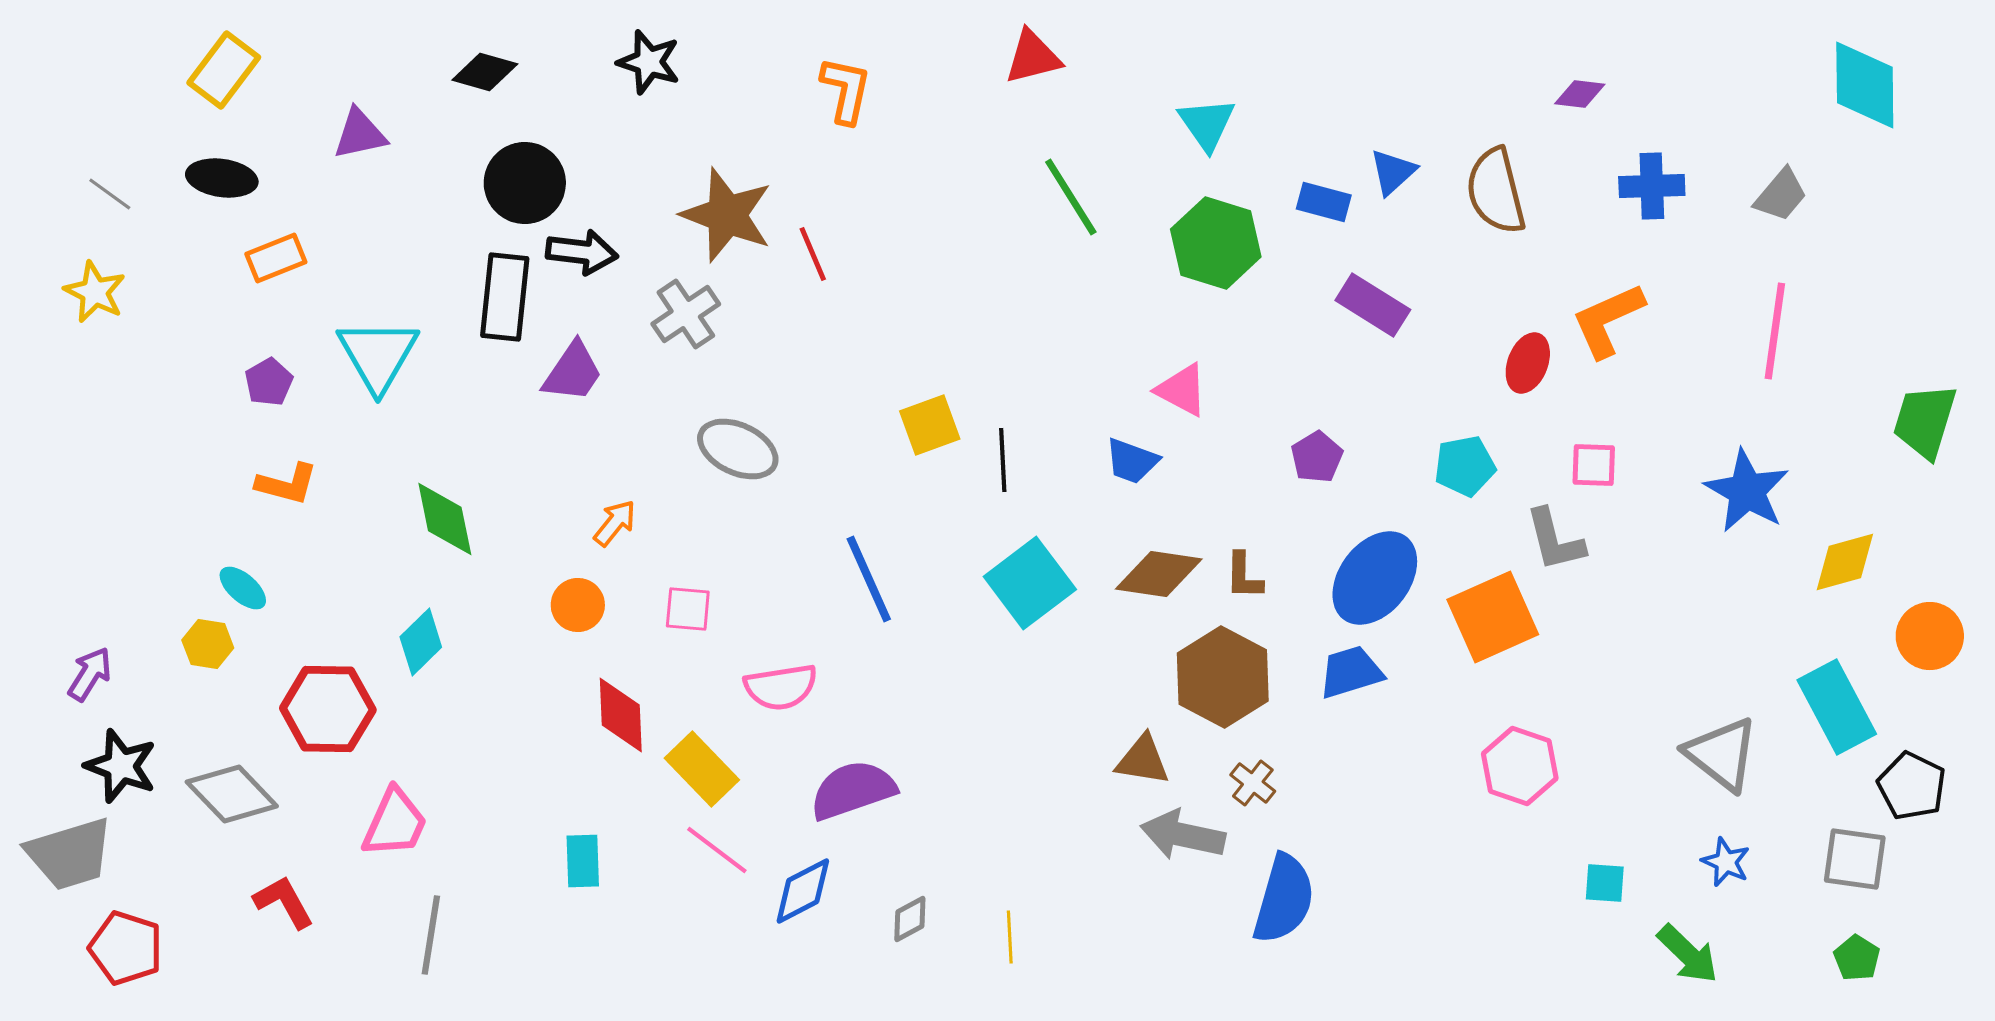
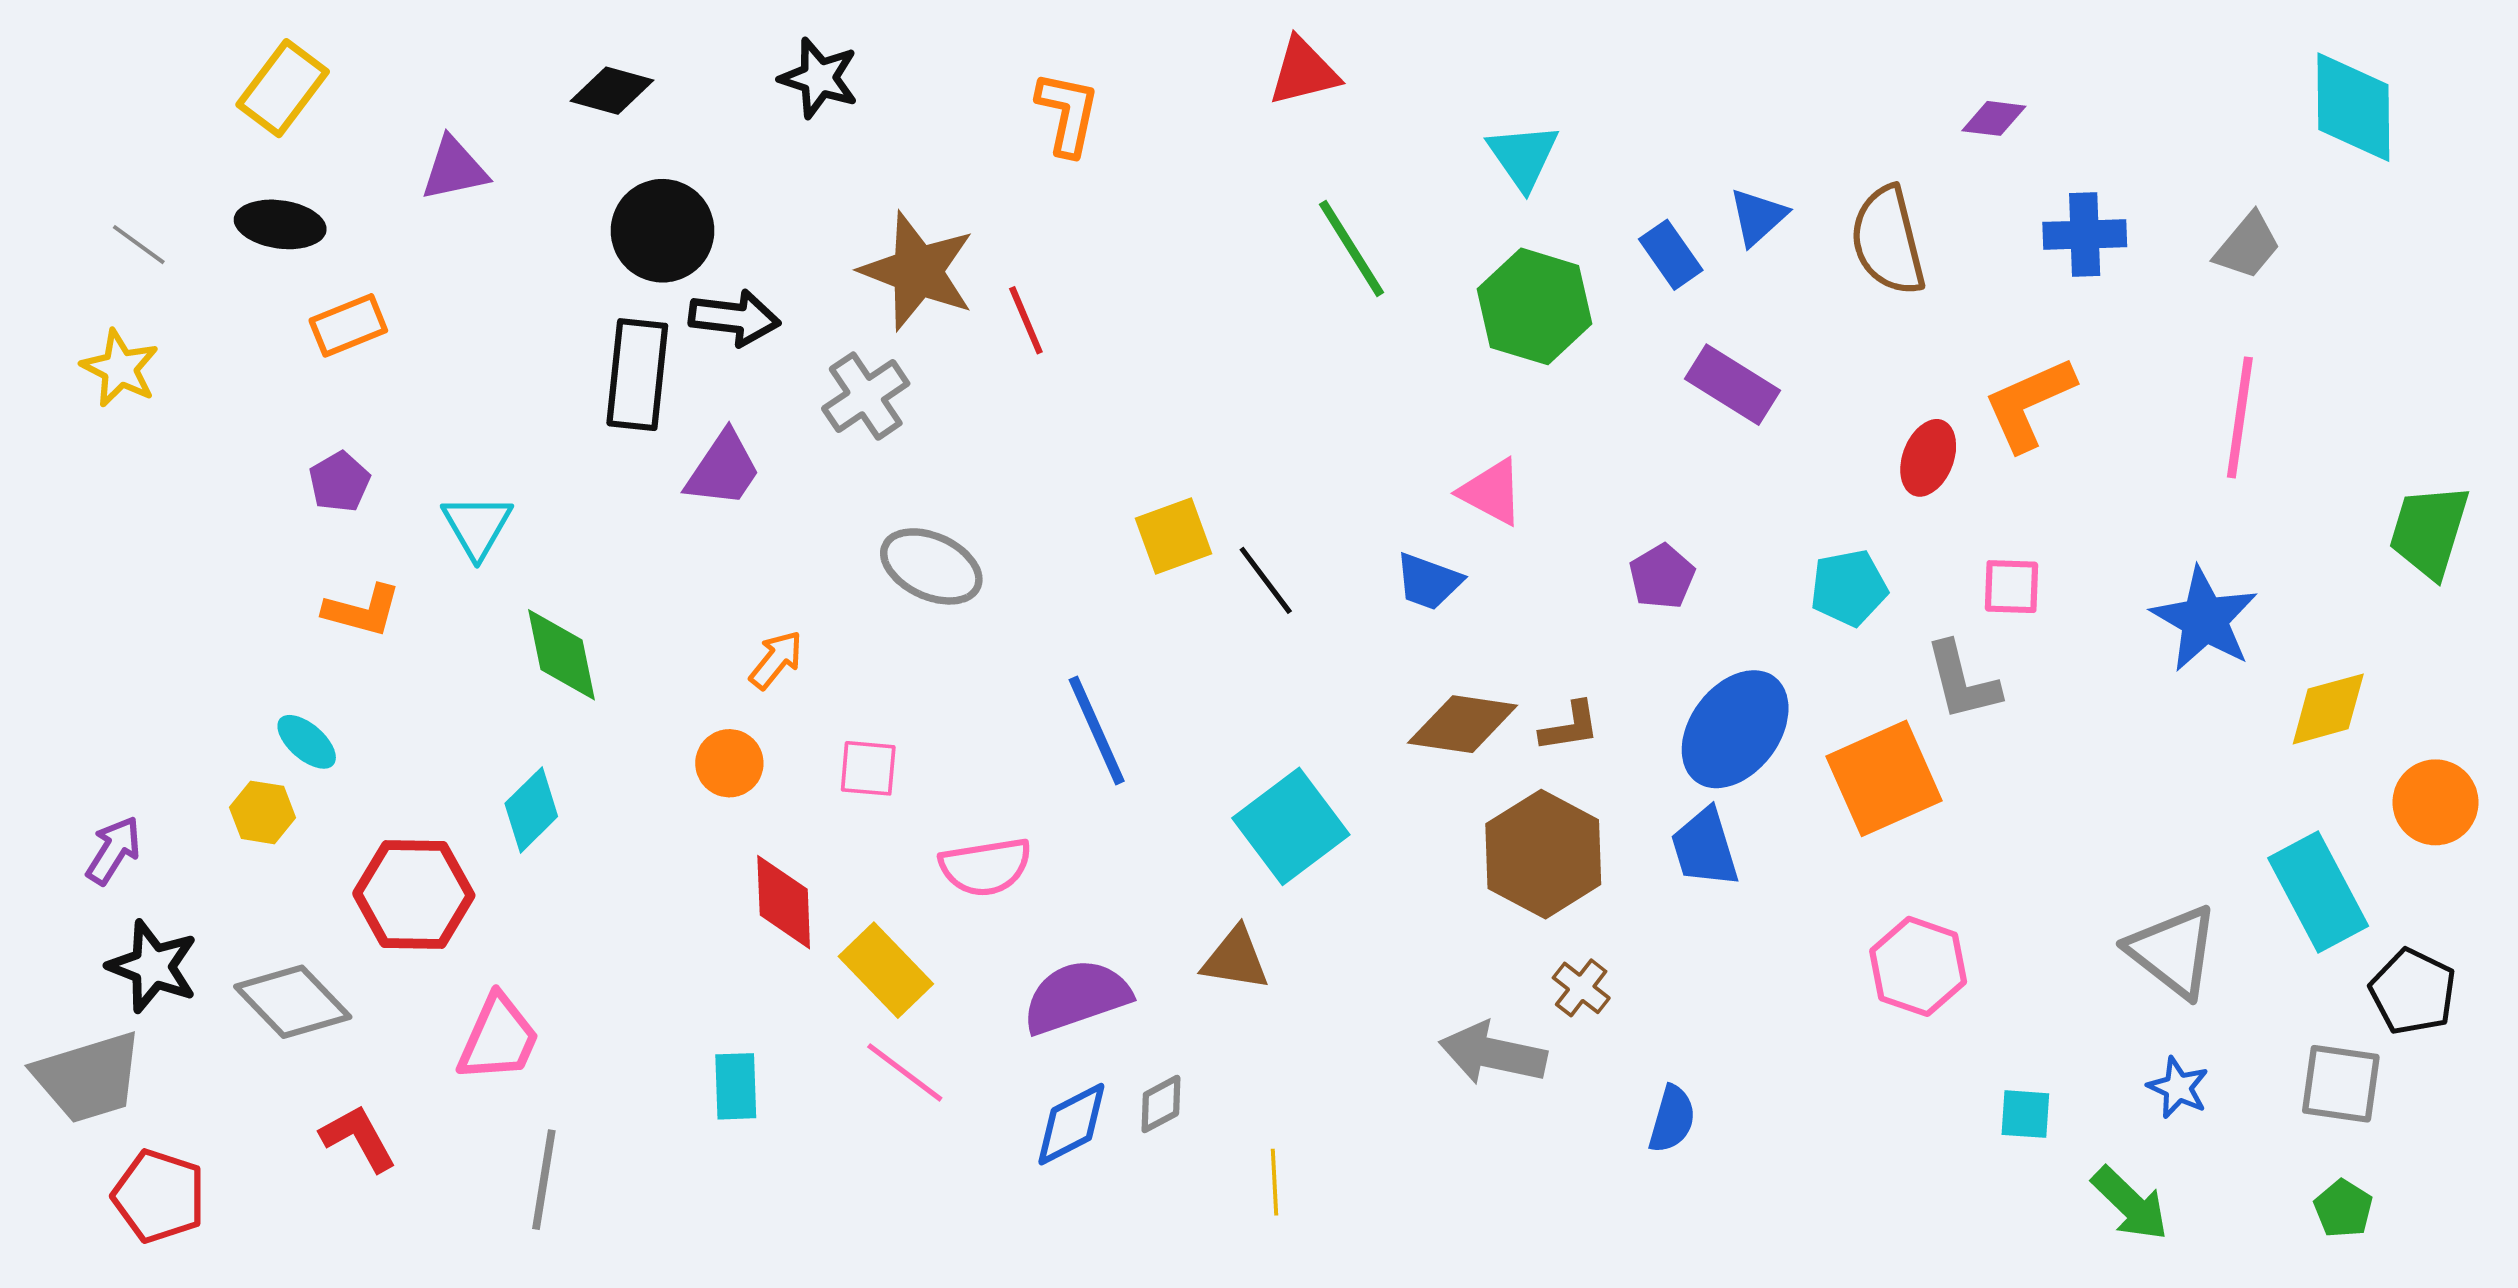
blue rectangle: (1324, 202) -> (1671, 255), turned 40
cyan triangle: (378, 355) -> (477, 526), moved, size x0.7
black line: (1003, 460) -> (1266, 580), turned -34
brown L-shape: (1244, 576) -> (1570, 727), turned -100
cyan square: (1030, 583) -> (1291, 826), moved
blue trapezoid: (1351, 672) -> (1705, 848), turned -90
brown triangle: (1143, 760) -> (1235, 959), moved
blue diamond: (803, 891) -> (1071, 1124), moved
blue semicircle: (1284, 899) -> (1672, 1119), moved, size x0.6
gray diamond: (910, 919) -> (1161, 1104), moved

